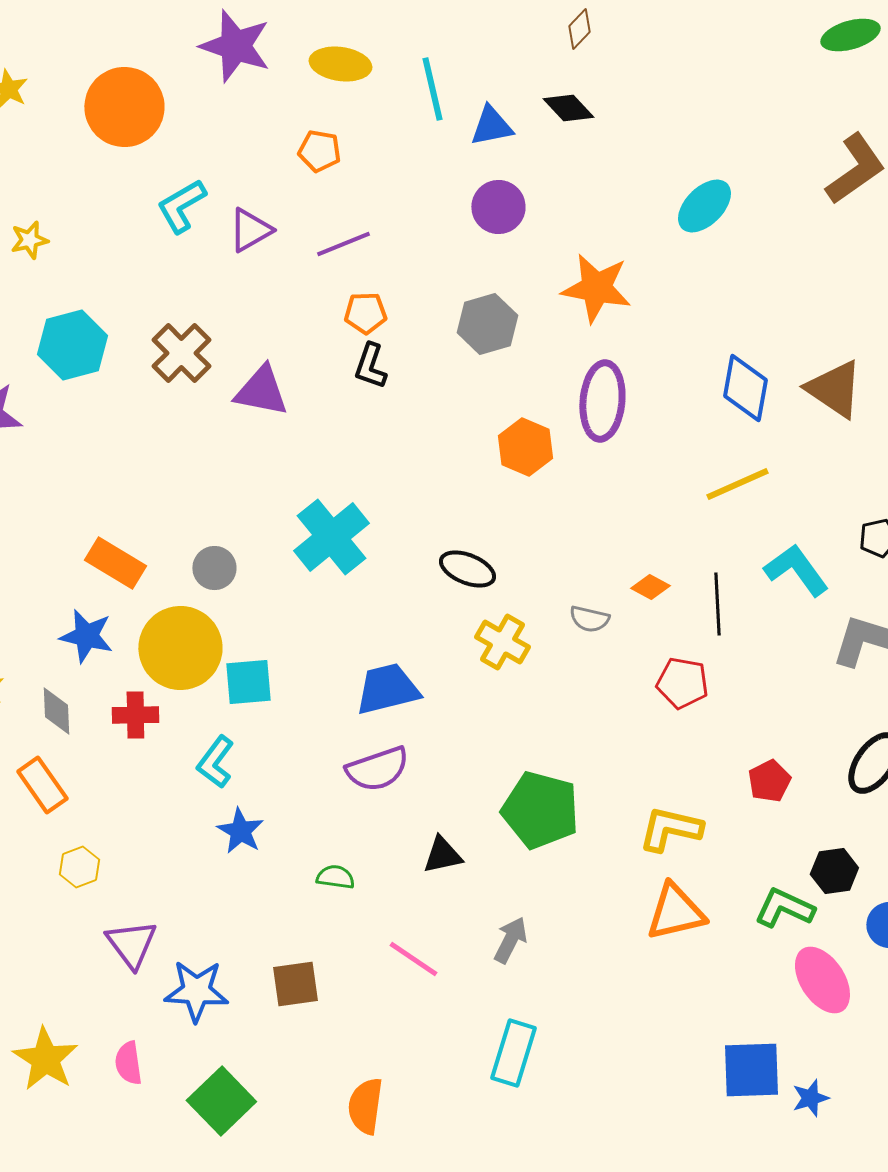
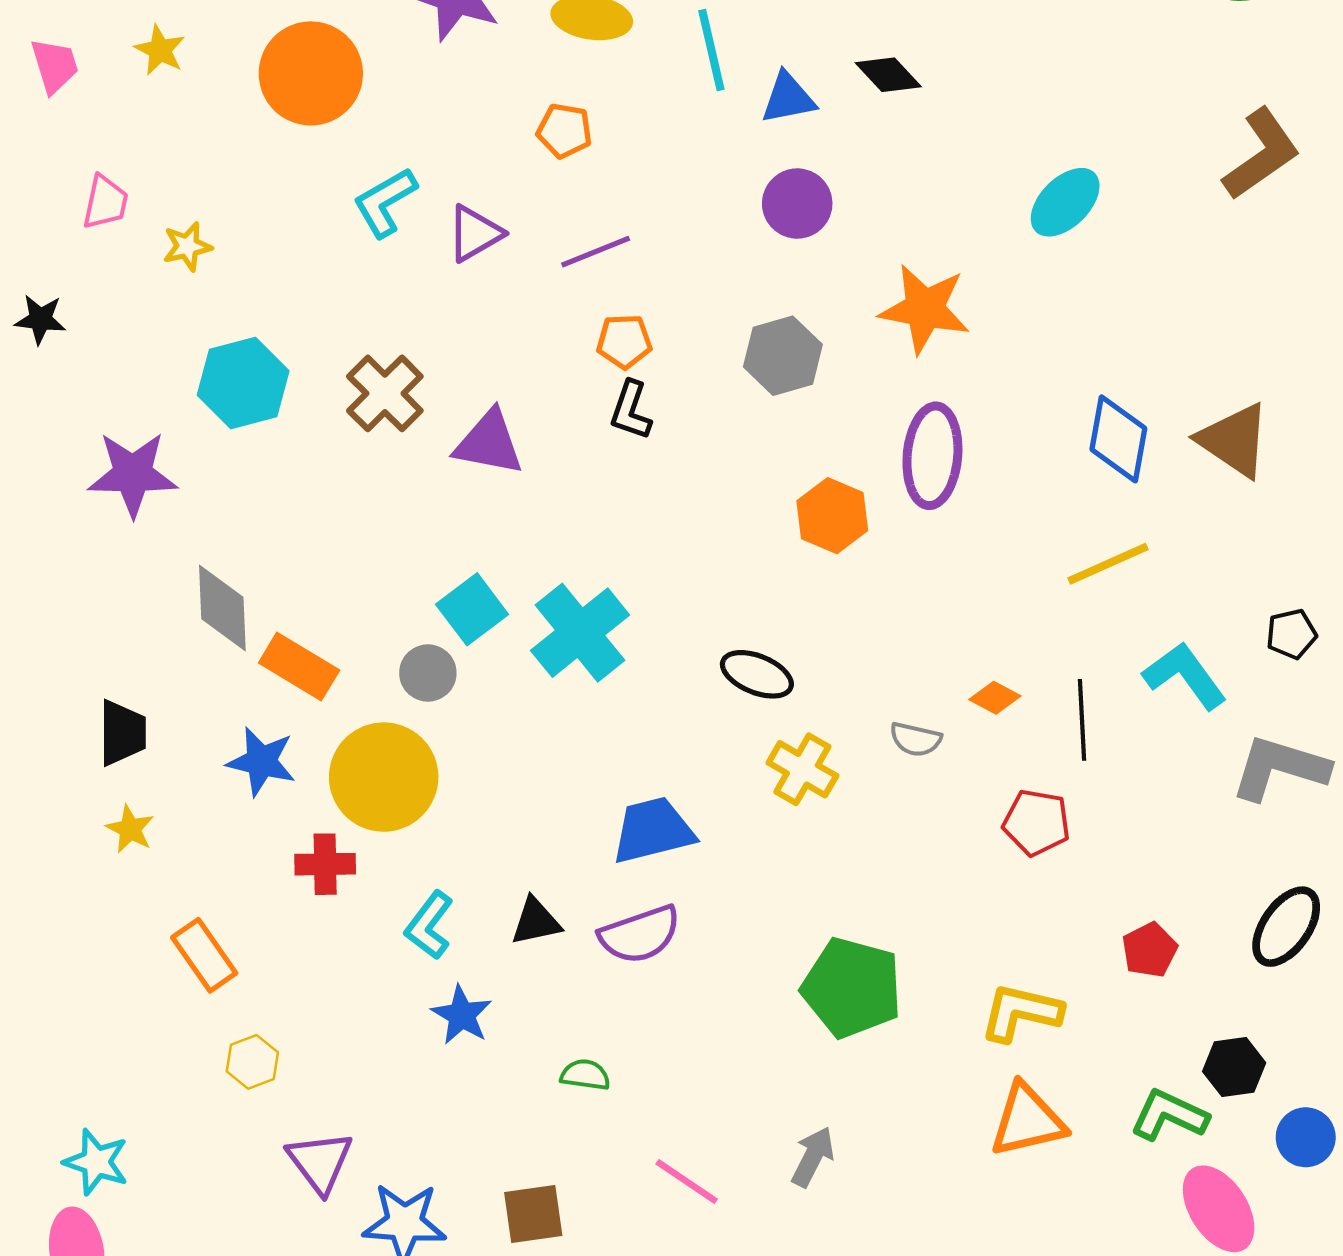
cyan square: (248, 682) -> (472, 609), moved, turned -32
gray diamond: (56, 711) -> (222, 608), moved, size x1.4
black triangle: (442, 855) -> (536, 921), moved

